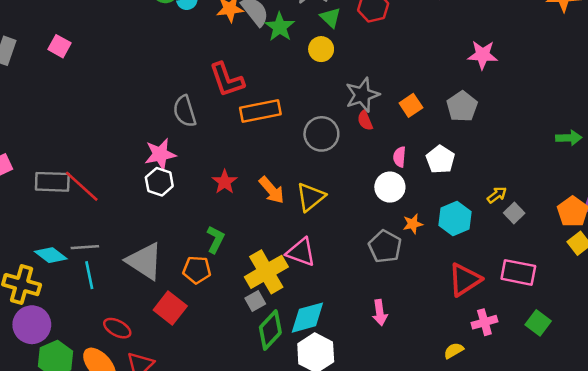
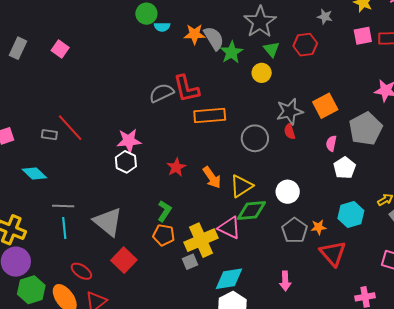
orange square: (411, 105) -> (325, 106), moved, size x1.4
gray pentagon: (462, 106) -> (366, 129), size x1.4
gray semicircle: (185, 111) -> (161, 93), moved, turned 75
pink semicircle: (399, 157) -> (331, 143), moved
gray rectangle: (52, 182) -> (49, 135), moved, size x0.6
red line: (82, 186) -> (70, 128), moved
white circle: (390, 187) -> (288, 192), moved
orange star: (413, 224) -> (318, 227), moved
cyan diamond: (51, 255) -> (34, 173), moved
orange pentagon: (197, 270) -> (164, 235), moved
red triangle: (465, 280) -> (333, 253), moved, turned -44
green diamond: (270, 330) -> (252, 211), moved, turned 36

